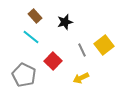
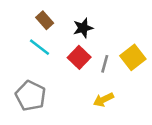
gray line: (82, 50) -> (105, 64), turned 40
red square: (53, 61) -> (79, 57), moved

